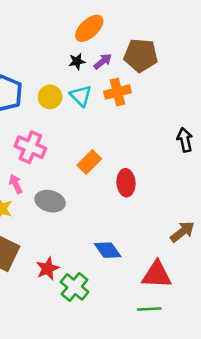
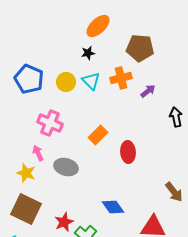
purple arrow: (103, 61) -> (148, 91), moved
brown arrow: (182, 232) -> (174, 192), turned 90

